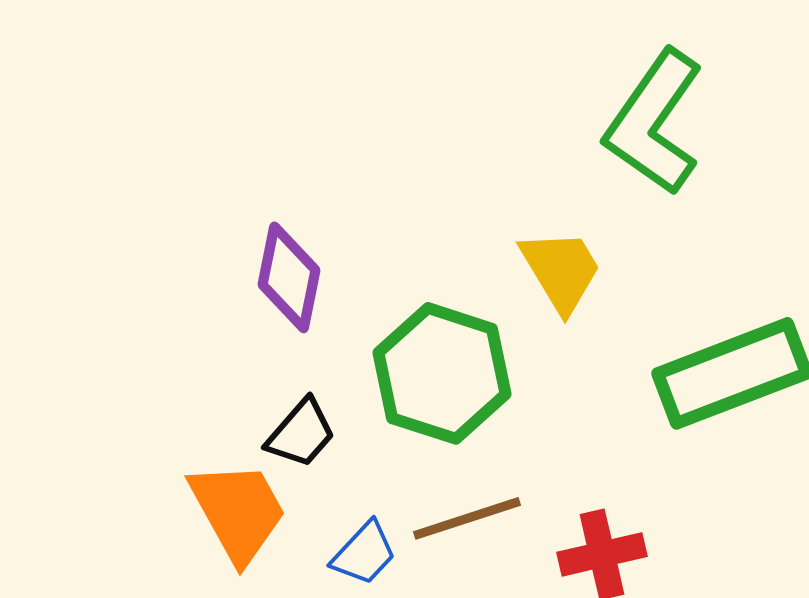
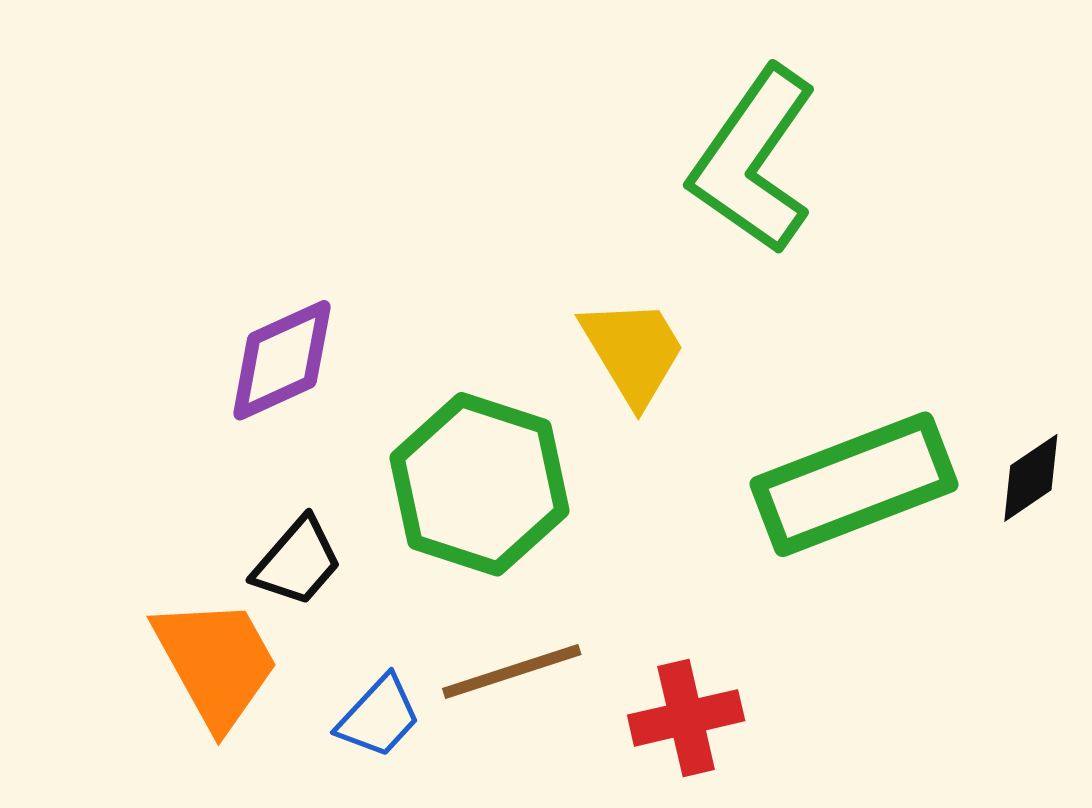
purple diamond: (289, 277) -> (282, 360), turned 54

